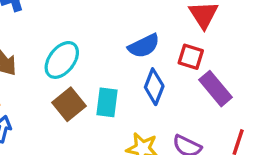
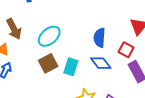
blue semicircle: (144, 46) -> (100, 38), turned 108
blue diamond: (154, 87) -> (101, 63), turned -70

